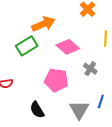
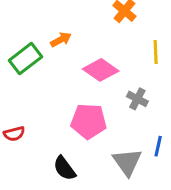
orange arrow: (43, 24) -> (61, 40), size x0.6
green rectangle: (27, 46) -> (25, 59), moved

